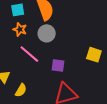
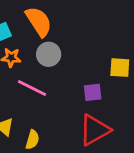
purple square: (58, 65) -> (93, 92), moved

